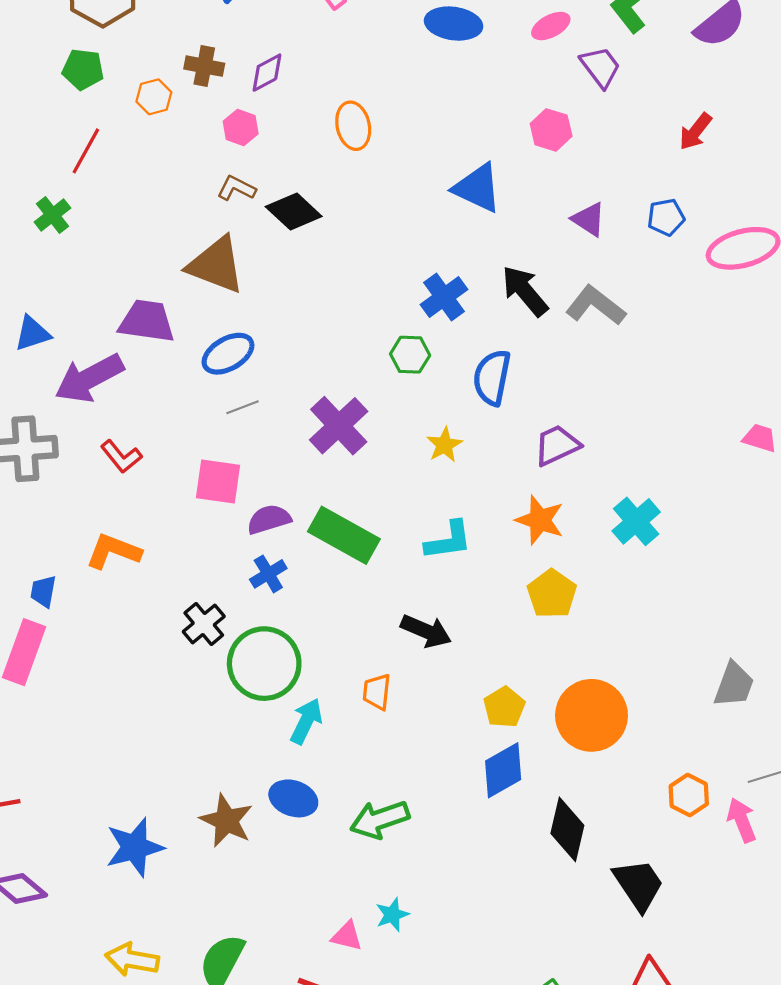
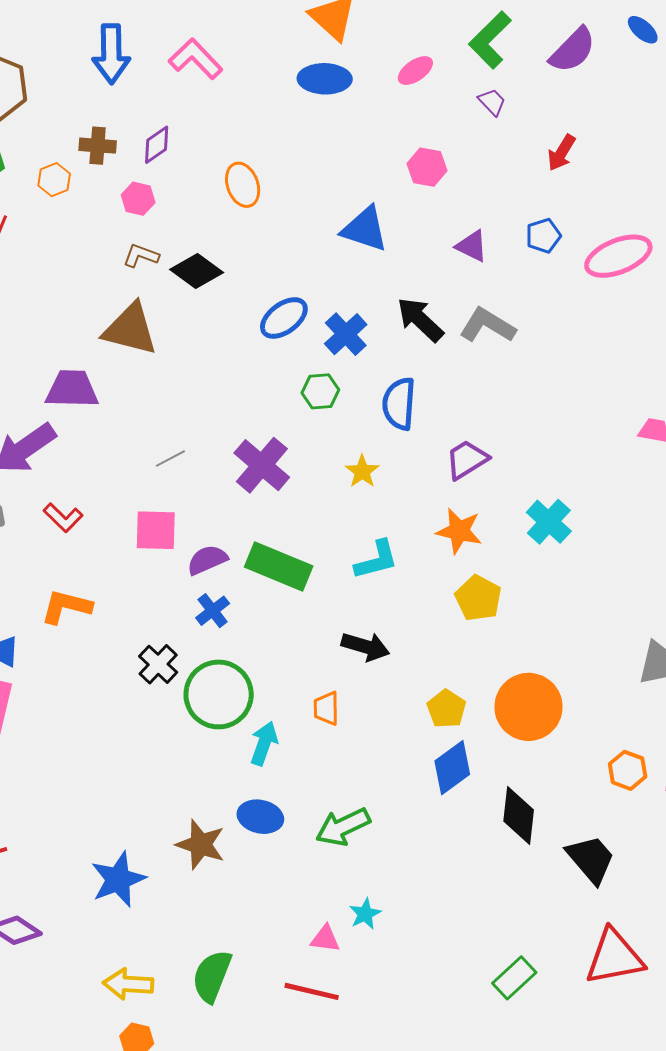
purple trapezoid: (600, 67) -> (492, 102), moved, size x0.7
blue ellipse: (228, 354) -> (284, 318), moved

